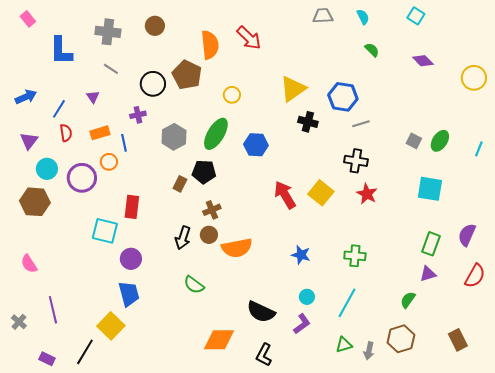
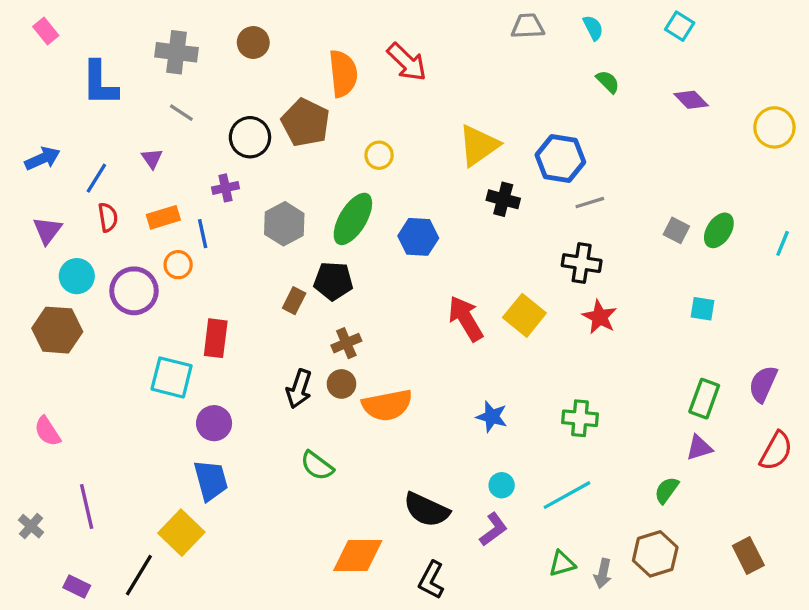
cyan square: (430, 189) -> (703, 309), size x0.6
cyan line: (347, 303) -> (567, 495), turned 32

